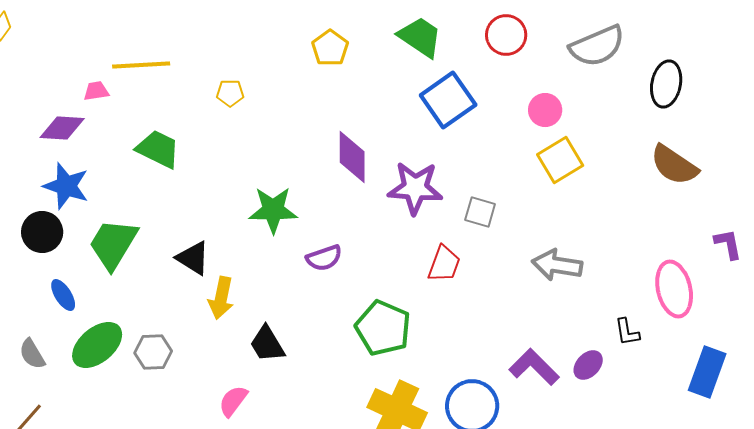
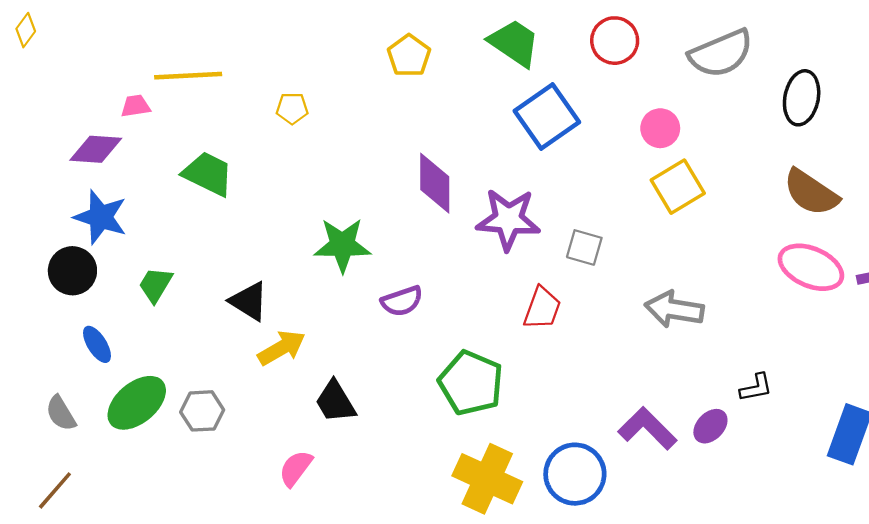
green trapezoid: (113, 244) -> (155, 285), size x0.6
pink ellipse: (674, 289) -> (811, 267), moved, turned -54
yellow arrow: (221, 298) -> (282, 348), turned -132
black L-shape: (627, 332) -> (756, 388), turned -92

